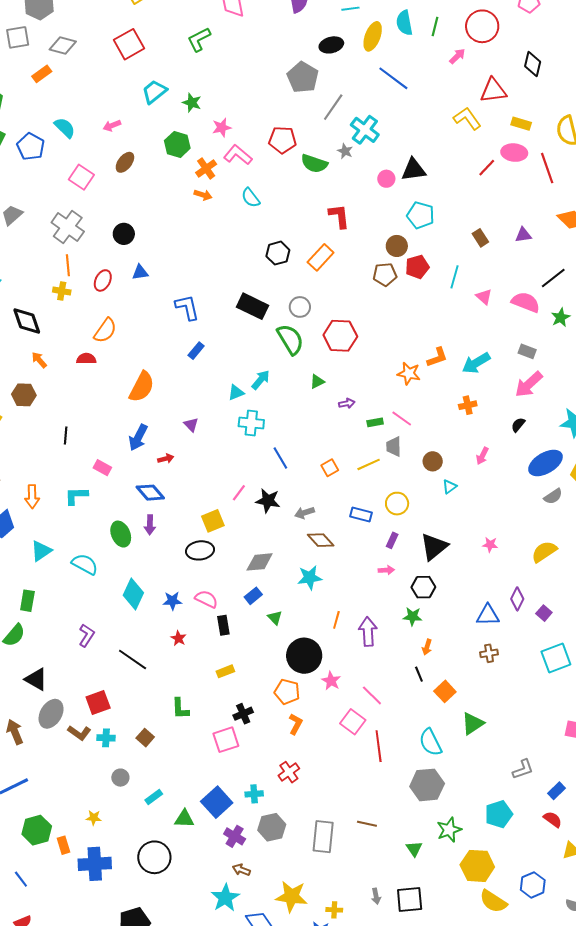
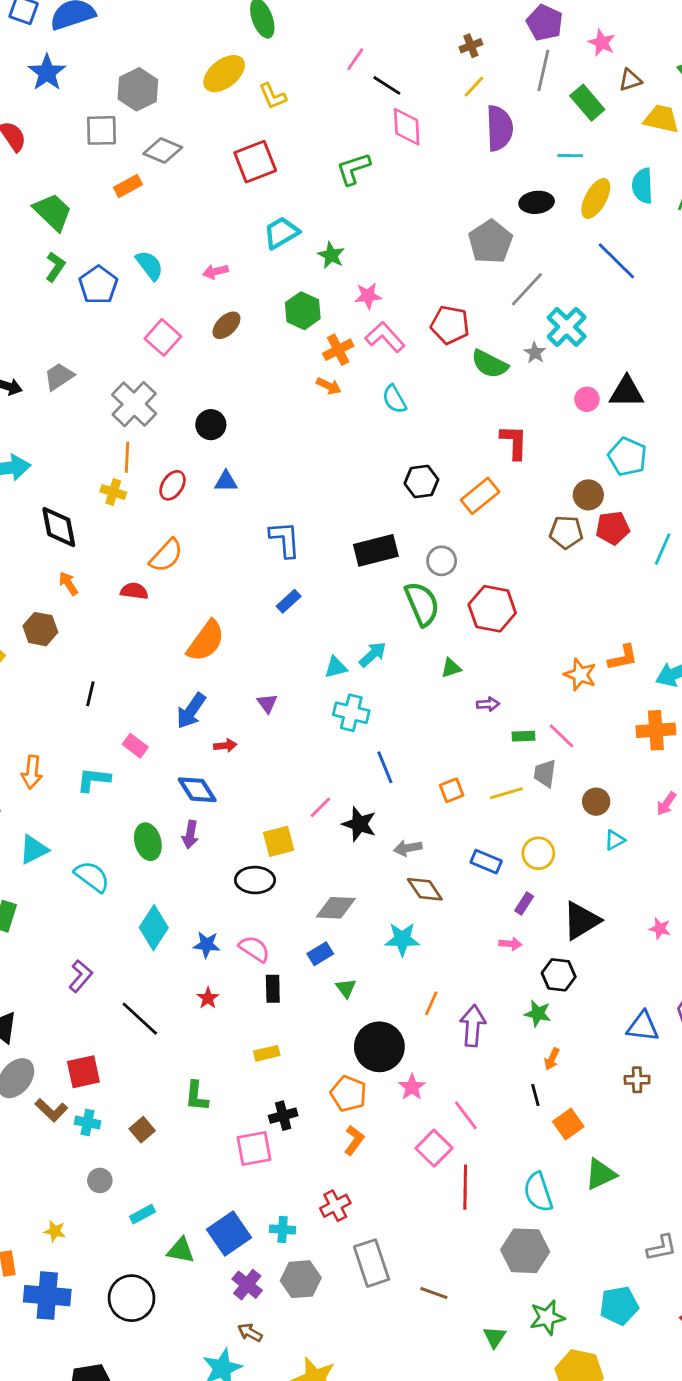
black rectangle: (253, 306) -> (376, 550), turned -48
orange cross: (468, 405) -> (656, 730), size x1.5
gray rectangle: (323, 837) -> (372, 1263), moved, turned -32

